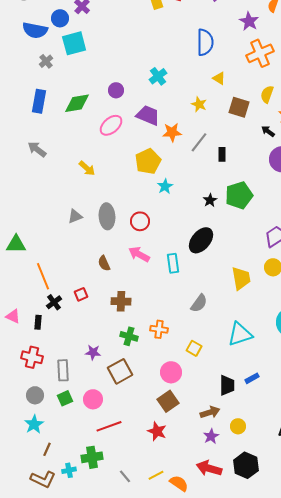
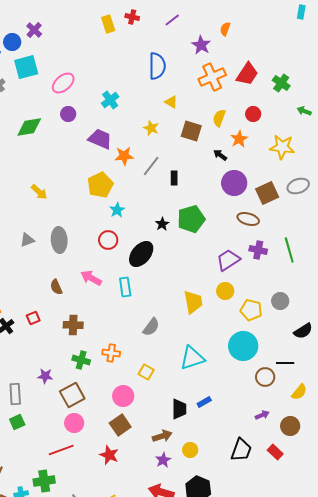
pink ellipse: (111, 125) -> (63, 83), moved
red circle: (140, 221) -> (108, 240), moved
black ellipse: (201, 240) -> (141, 254), moved
pink circle: (93, 399) -> (74, 423), moved

